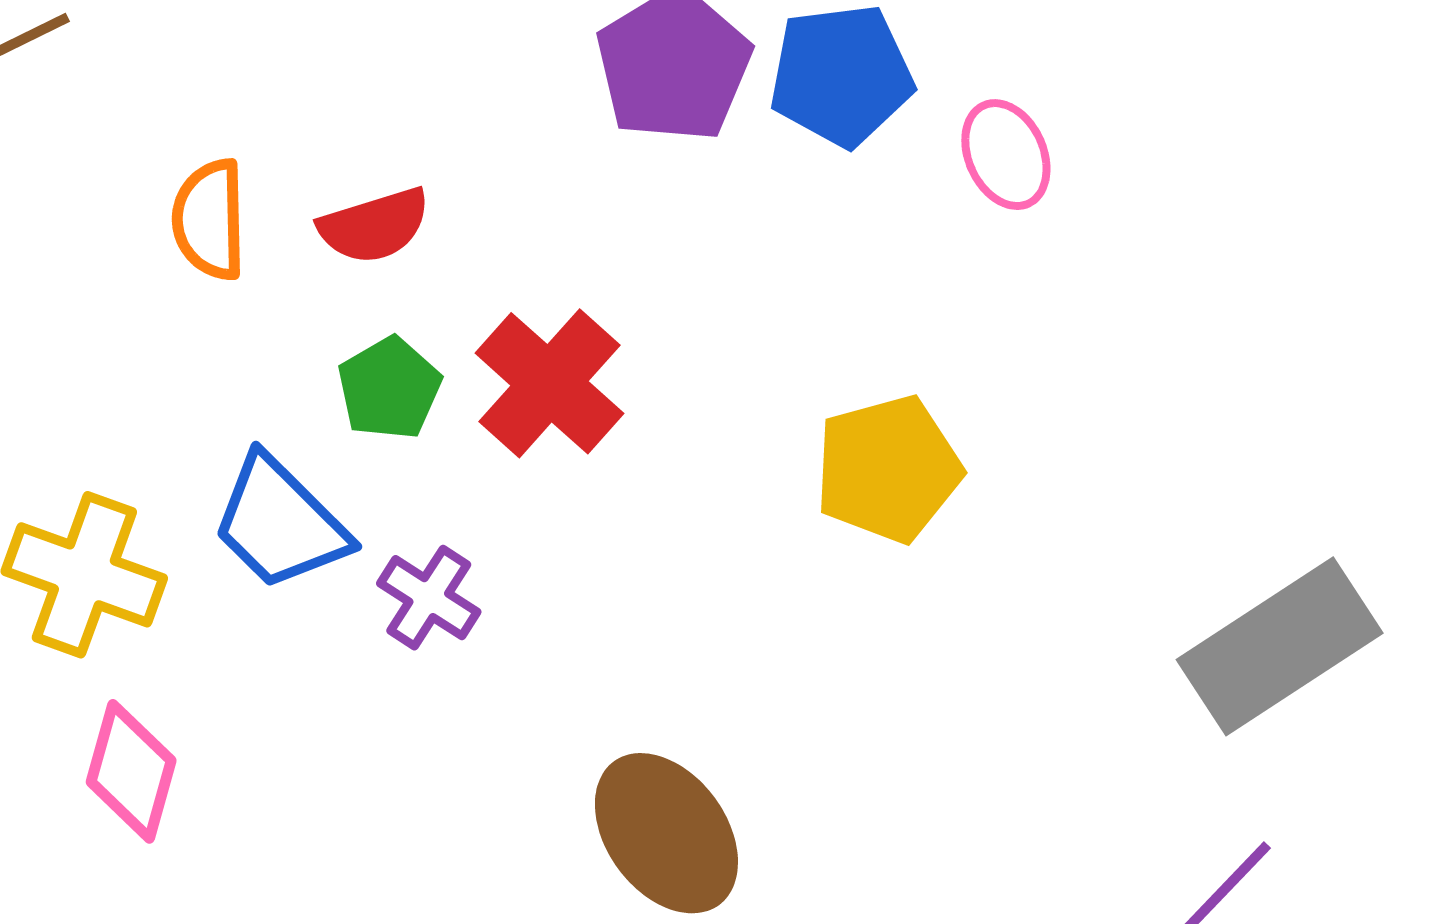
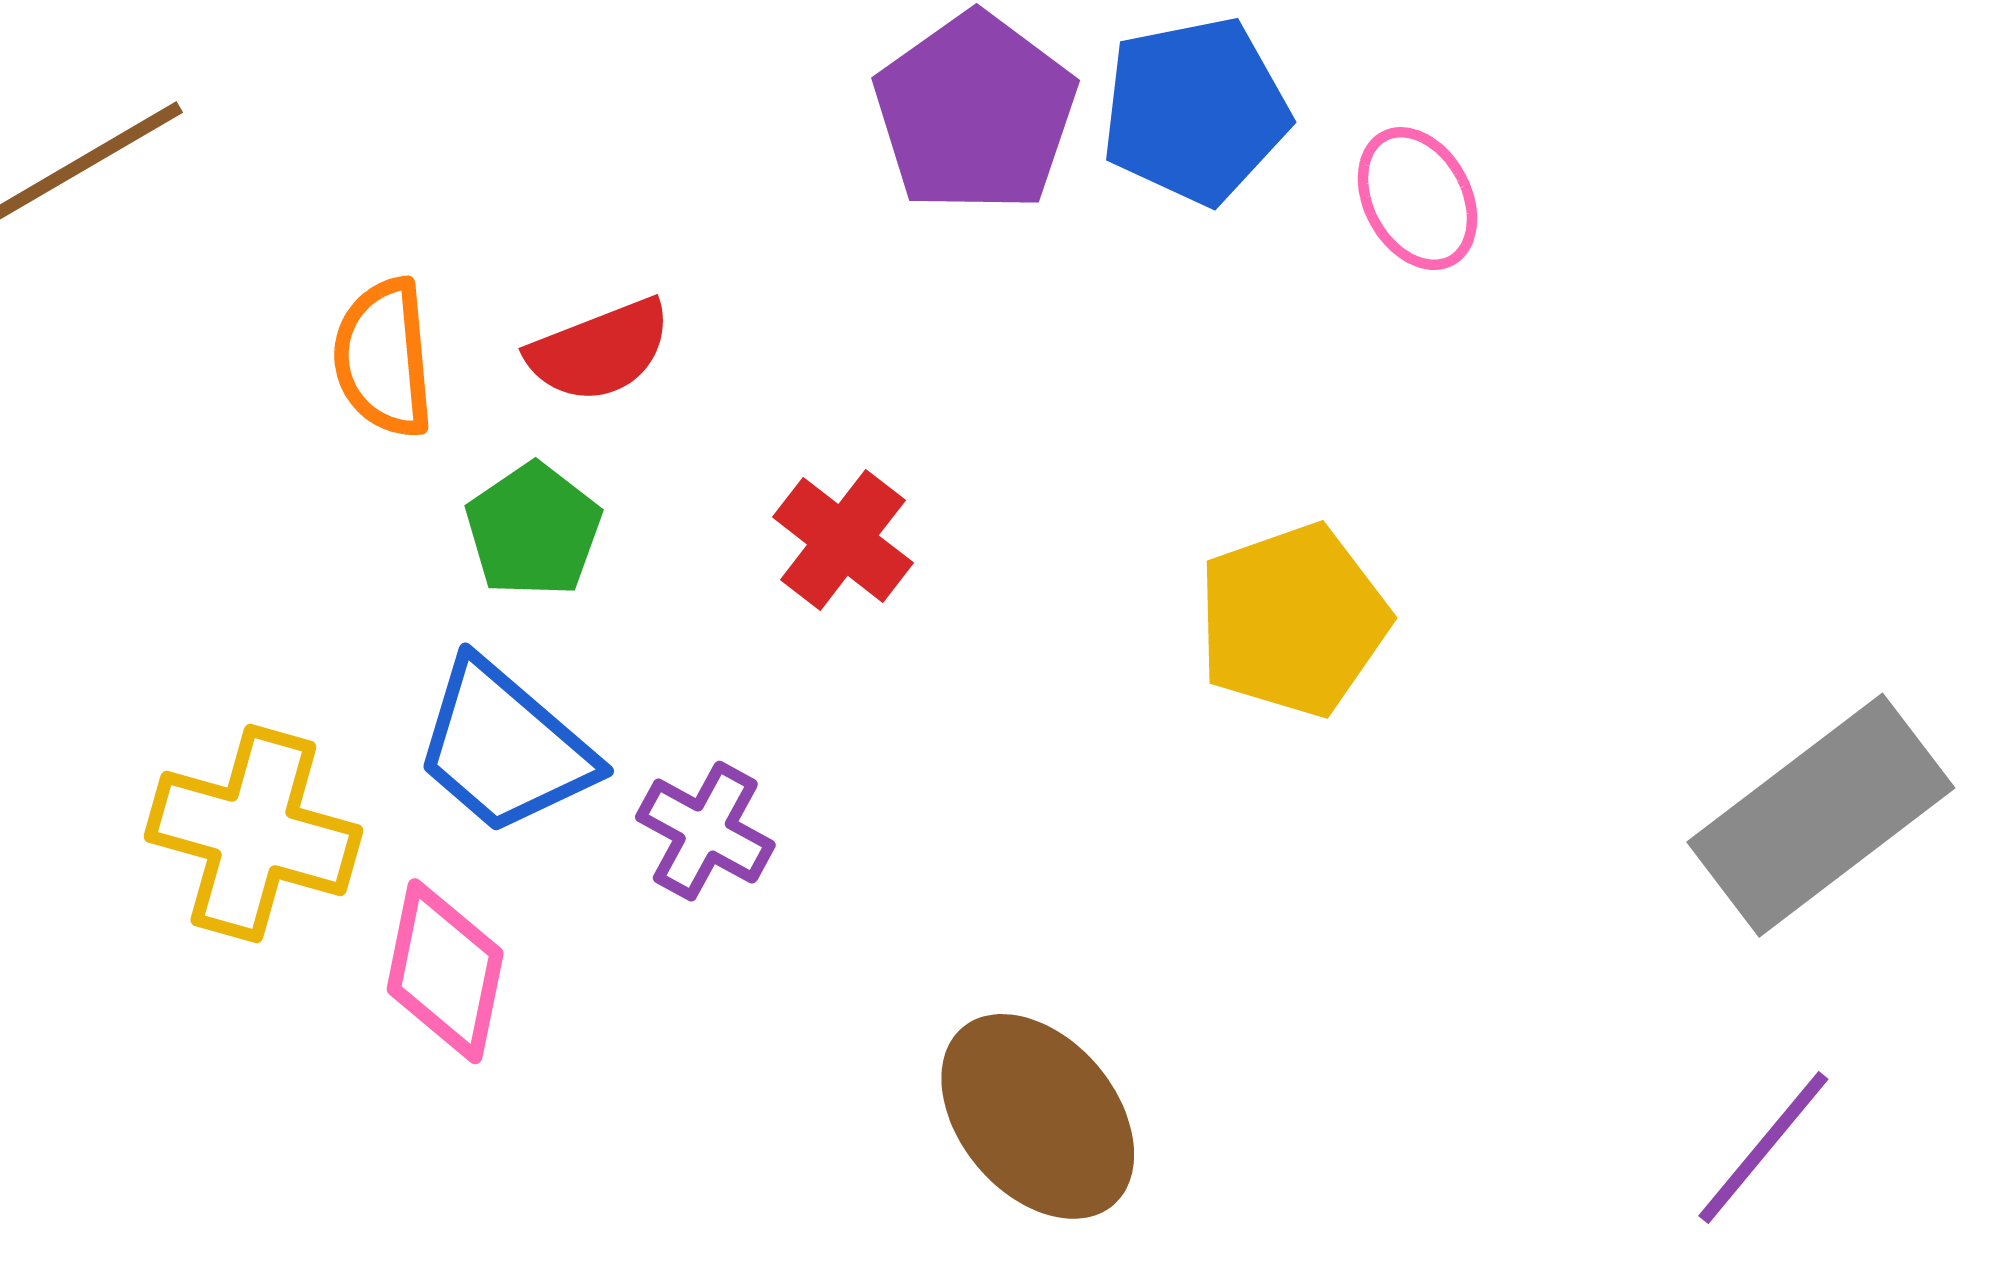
red cross: (550, 383) -> (843, 540), size x0.7
green pentagon: (389, 388) -> (533, 530), moved
pink diamond: (131, 771) -> (445, 971), moved

